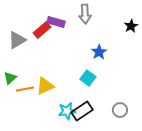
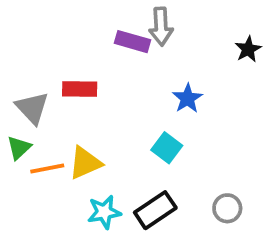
purple rectangle: (56, 22) -> (133, 42), moved
red rectangle: (42, 30) -> (80, 89), moved, turned 42
gray triangle: (17, 40) -> (32, 108), moved, turned -42
cyan star: (67, 111) -> (104, 212), moved

